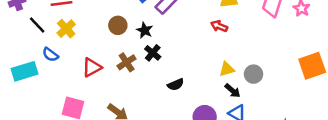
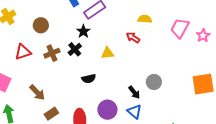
brown circle: (118, 25) -> (41, 25), moved
black star: (145, 30) -> (83, 31), moved
yellow triangle: (227, 69) -> (108, 53), moved

